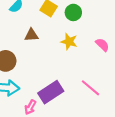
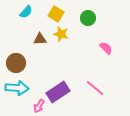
green circle: (73, 12) -> (88, 18), moved
yellow star: (69, 42) -> (61, 34), moved

